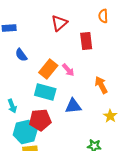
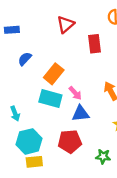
blue semicircle: (21, 55) -> (25, 59), turned 80
pink arrow: (68, 70) -> (75, 93), moved
red pentagon: (40, 120) -> (70, 141), moved

